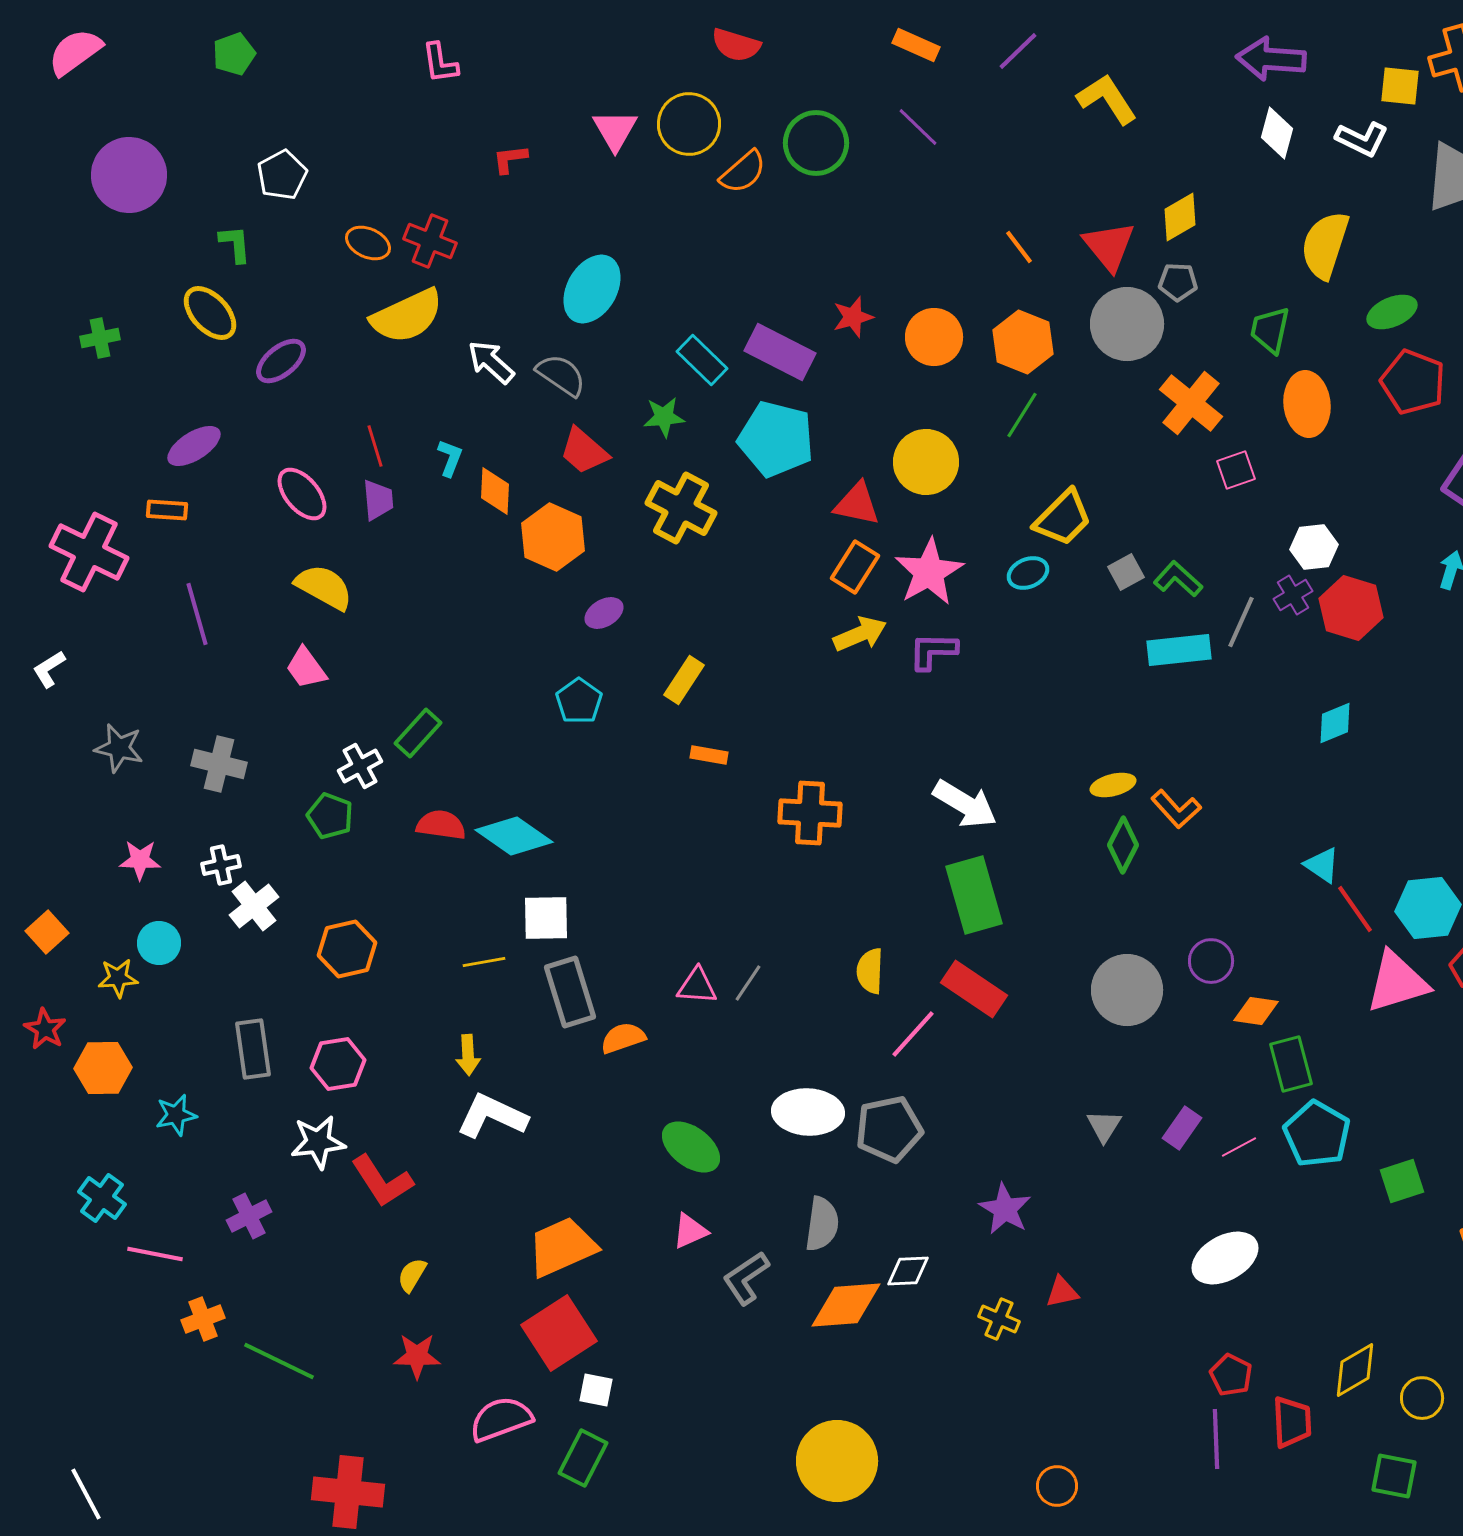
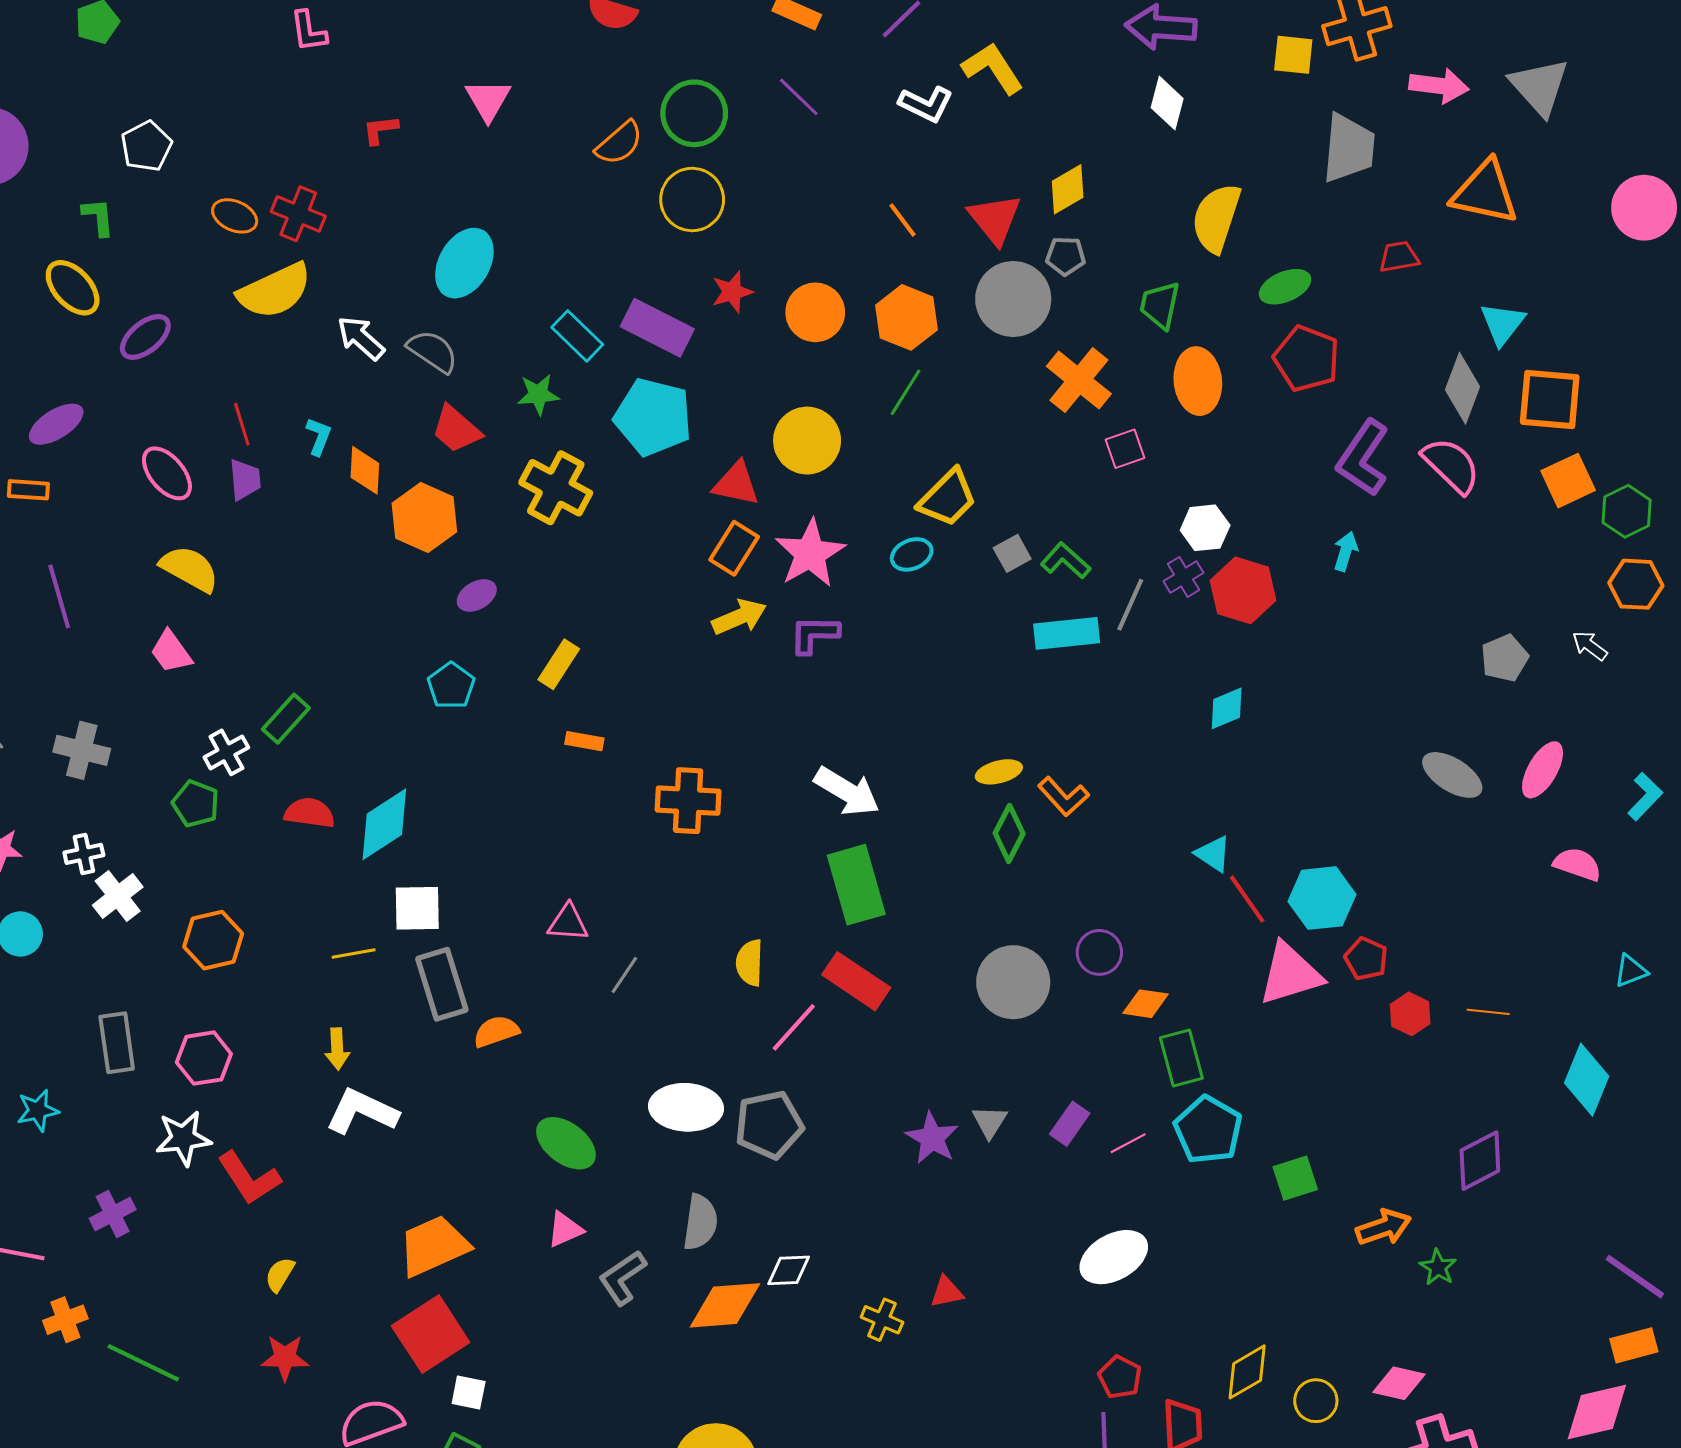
yellow circle: (689, 124) -> (692, 199), moved
white L-shape: (1362, 139) -> (926, 104), moved
cyan diamond: (514, 836) -> (384, 824), turned -68
pink triangle: (697, 986) -> (568, 923), moved
purple star: (1005, 1209) -> (932, 1138), moved

